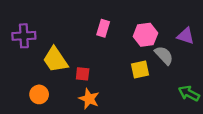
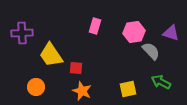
yellow square: (140, 69) -> (128, 89), moved
green arrow: (189, 93) -> (161, 82), moved

